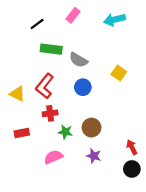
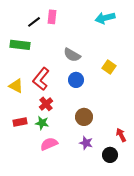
pink rectangle: (73, 15) -> (52, 17), moved, turned -32
green rectangle: (51, 49) -> (20, 45), moved
red cross: (50, 113) -> (46, 104), turned -32
green star: (65, 132) -> (42, 123), moved
black circle: (132, 169) -> (110, 155), moved

